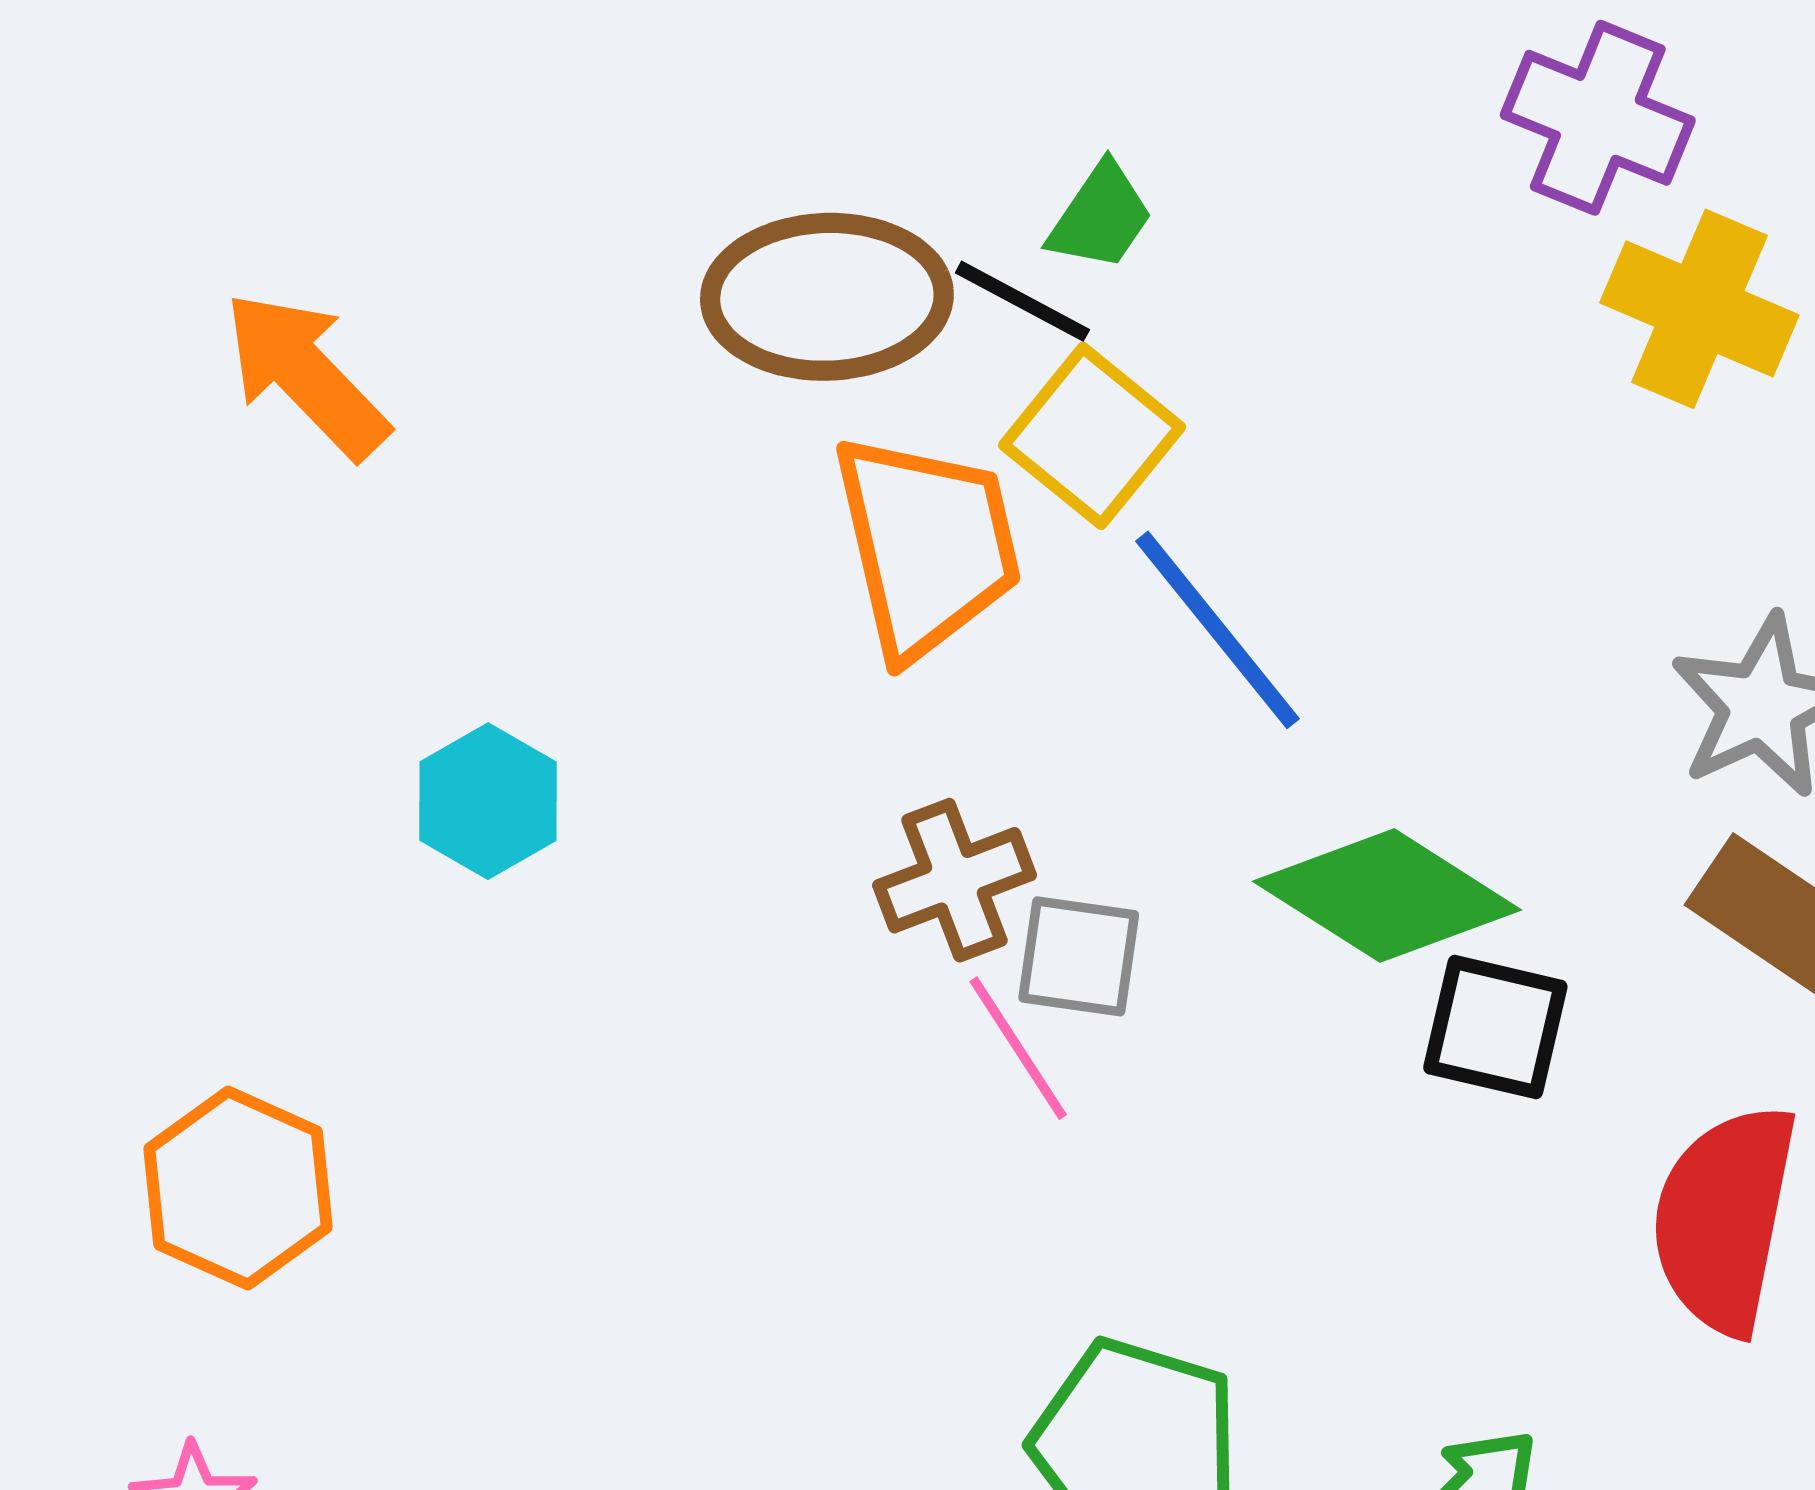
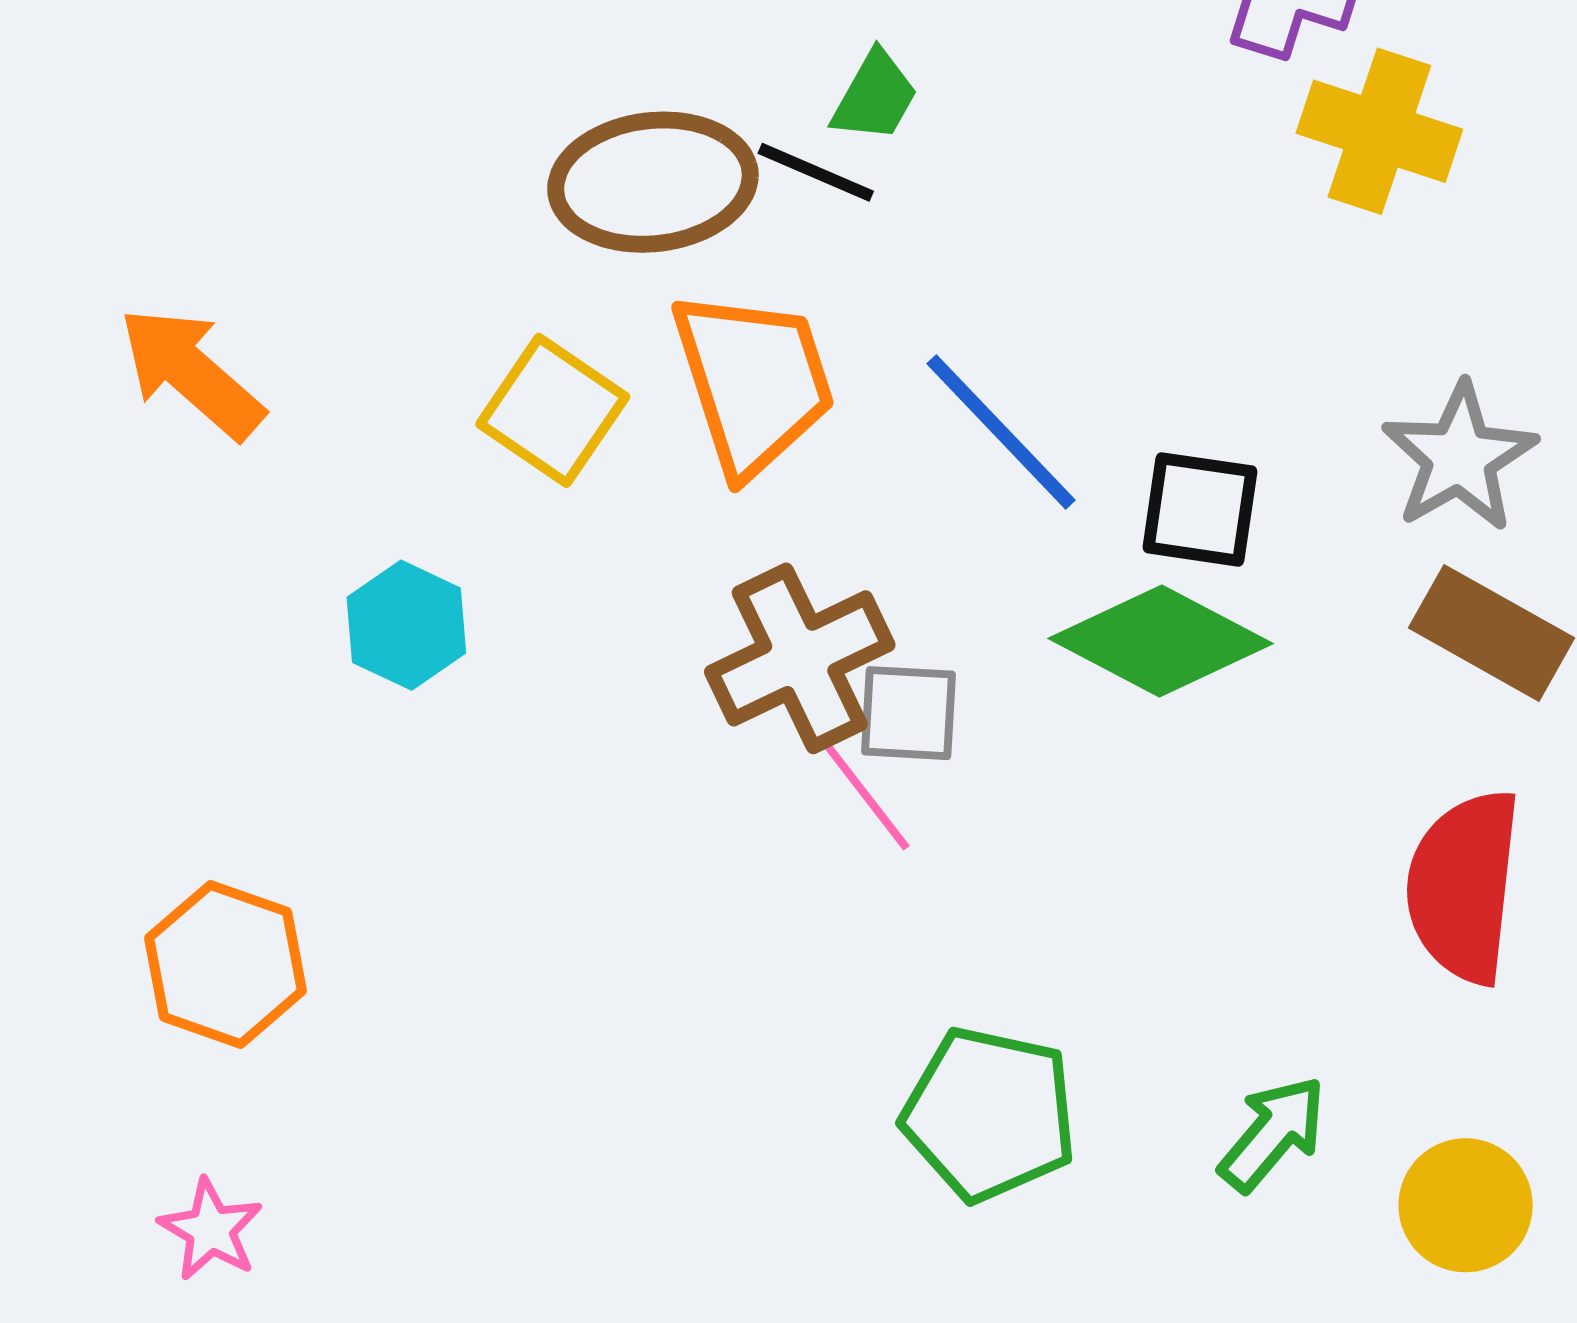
orange arrow: (306, 375) -> (191, 373), moved
yellow square: (1092, 436) -> (553, 410), moved
brown cross: (954, 880) -> (800, 658), size x1.4
black square: (1495, 1027) -> (1200, 509), moved

